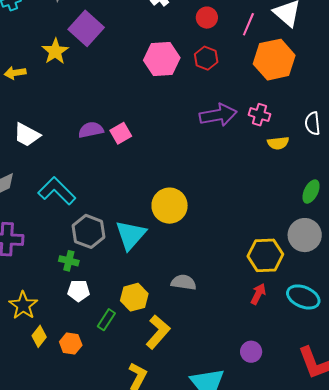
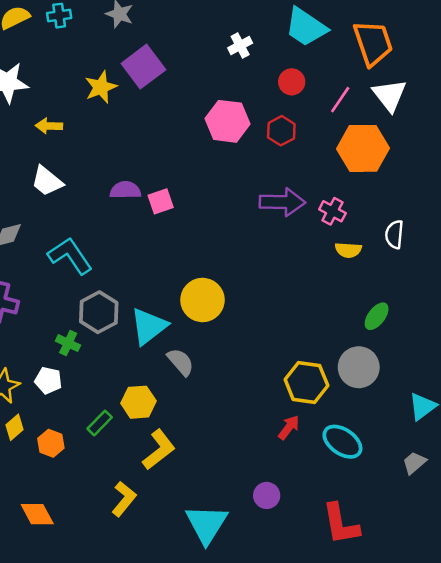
yellow arrow: (15, 73) -> (49, 126), moved
gray semicircle: (184, 282) -> (181, 362), moved, turned 30
white pentagon: (79, 291) -> (48, 380), moved

